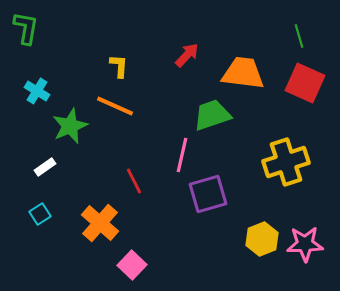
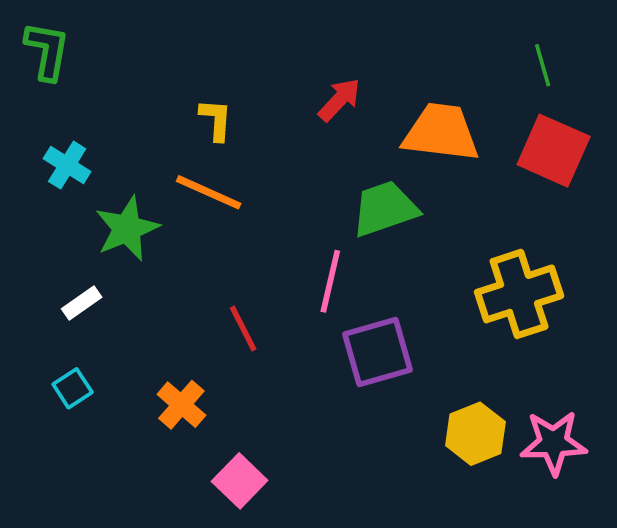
orange cross: (100, 223) -> (181, 405), size x0.7

